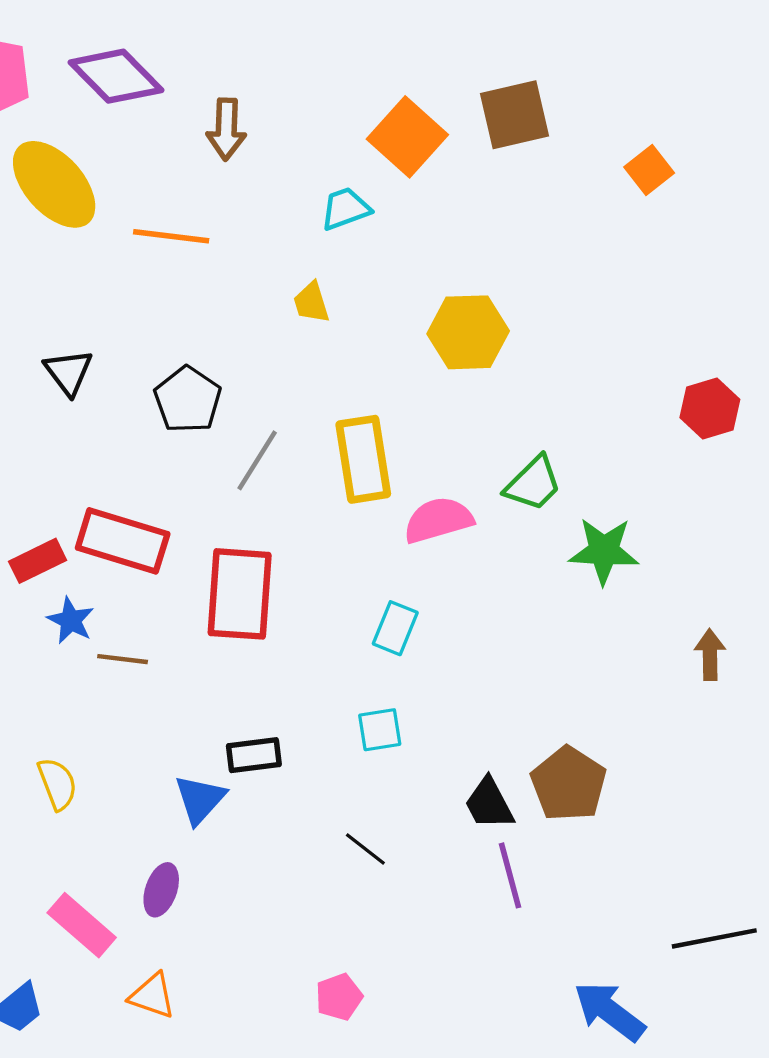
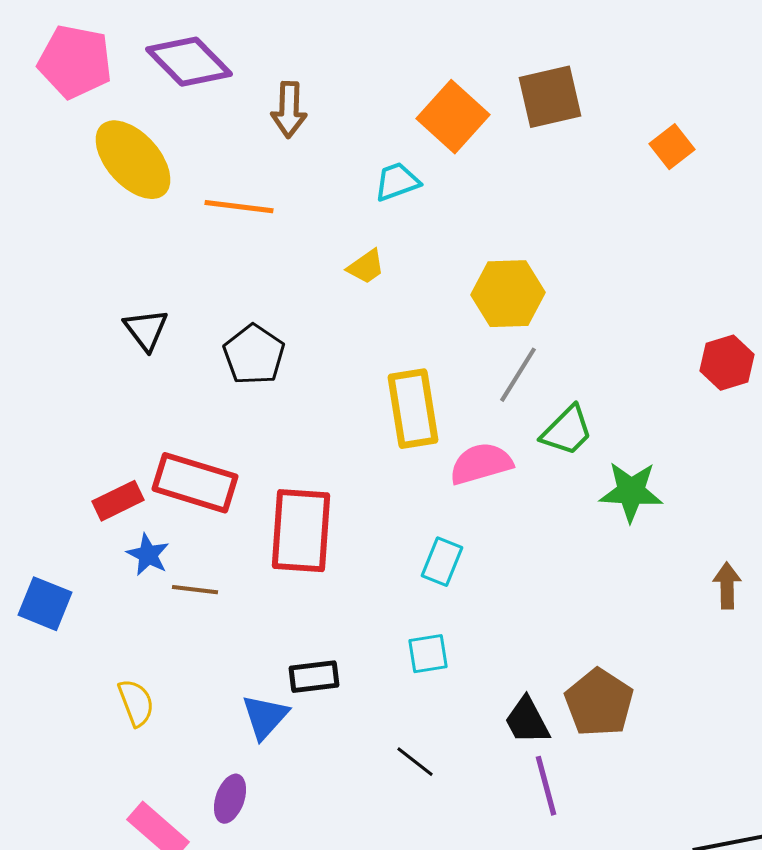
yellow trapezoid: (311, 302) -> (366, 267), turned -108
gray line: (257, 460) -> (518, 375), moved

